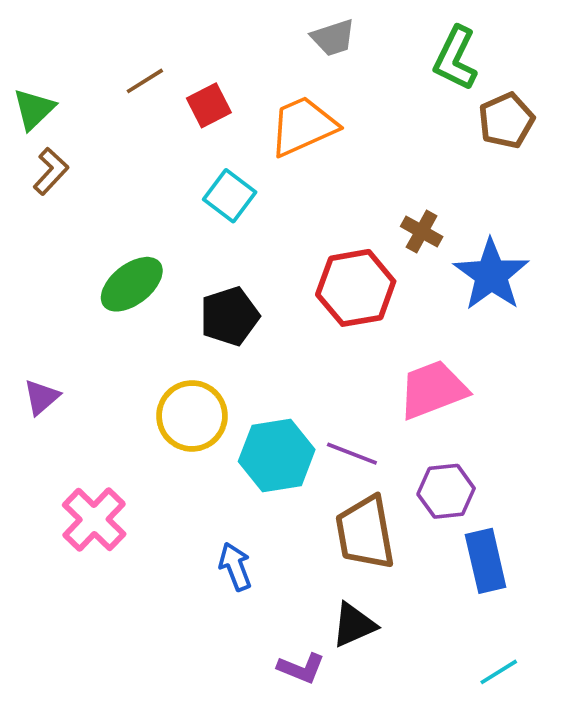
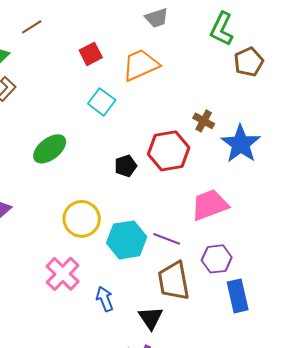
brown line: (145, 81) -> (32, 27), moved
black pentagon: (230, 316) -> (126, 166), moved, size x0.7
pink cross: (94, 519) -> (63, 274), moved
black triangle: (354, 625) -> (151, 318), moved, turned -40

